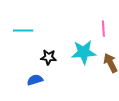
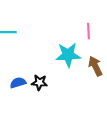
black star: (49, 57) -> (39, 82), moved

